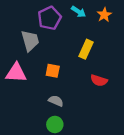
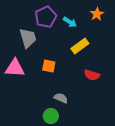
cyan arrow: (78, 12) -> (70, 22), moved
yellow rectangle: (86, 49) -> (80, 46), turned 30
gray semicircle: (56, 101) -> (61, 98), moved

